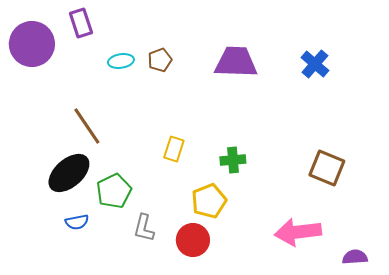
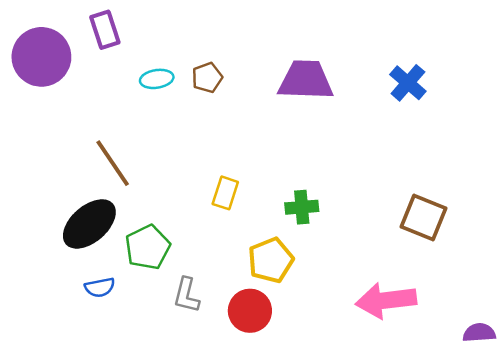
purple semicircle: (355, 257) -> (479, 333), moved

